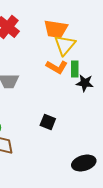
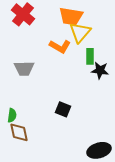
orange L-shape: (57, 67) -> (60, 46), moved

